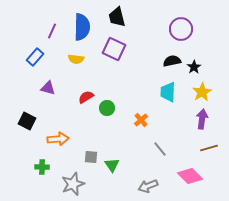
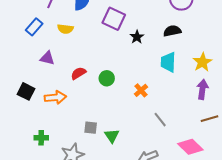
yellow semicircle: (76, 59) -> (65, 29), moved
black star: (194, 67) -> (137, 37), moved
red semicircle: (86, 97) -> (78, 73), moved
orange arrow: (58, 139) -> (55, 97), moved

